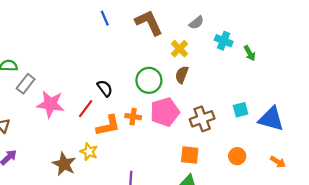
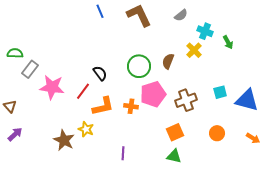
yellow cross: (179, 49) -> (194, 50), moved
orange cross: (133, 117) -> (131, 106), moved
orange square: (190, 155) -> (175, 132), turned -30

